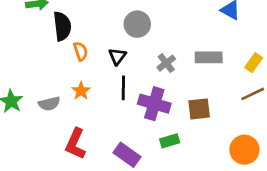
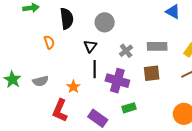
black semicircle: (62, 26) -> (67, 19), moved
orange semicircle: (81, 51) -> (49, 42), moved
orange star: (81, 91) -> (73, 87), moved
brown square: (199, 109) -> (152, 73), moved

